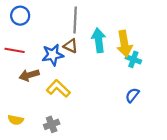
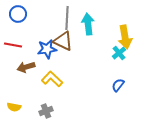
cyan arrow: (99, 40) -> (88, 24), moved
yellow arrow: (124, 44) -> (125, 37), moved
brown triangle: (71, 46) -> (63, 41), size x1.5
cyan cross: (133, 59) -> (119, 53), turned 32

